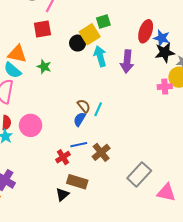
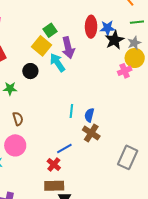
black circle: (78, 43) -> (30, 71), moved
purple arrow: (127, 61) -> (68, 48), moved
brown semicircle: (84, 106) -> (18, 119), moved, turned 40
blue semicircle: (80, 119) -> (89, 115), moved
brown cross: (101, 152) -> (91, 133), moved
brown rectangle: (77, 182) -> (54, 186), moved

